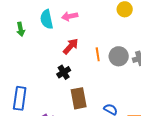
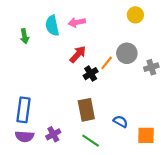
orange line: (98, 54) -> (107, 63), turned 48
gray circle: (119, 56) -> (127, 53), moved
black cross: (64, 72) -> (91, 74), moved

